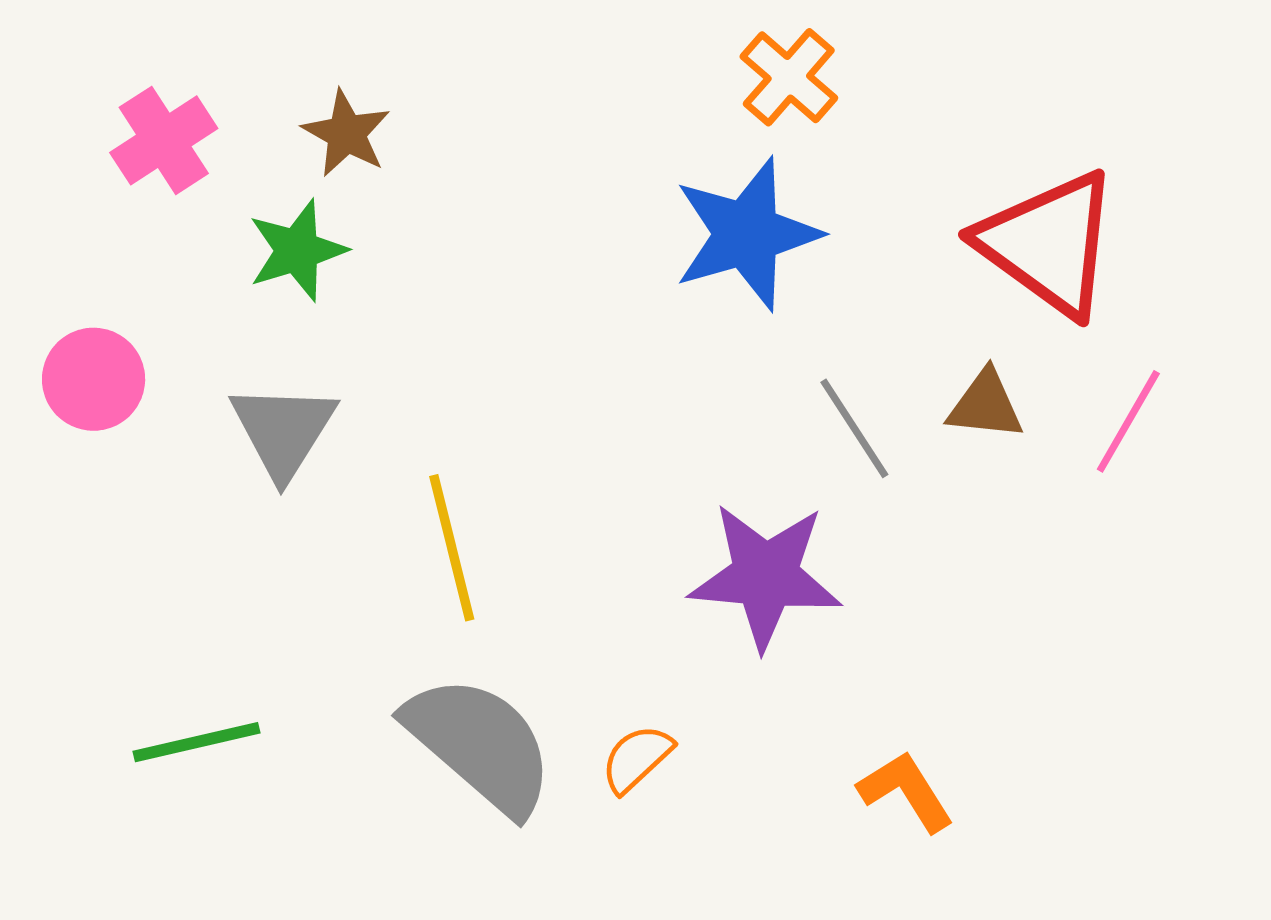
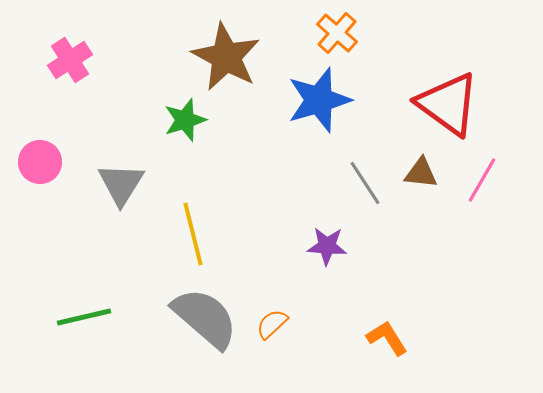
brown star: (346, 133) -> (226, 57), moved, size x1.8
green star: (297, 250) -> (185, 120), moved
purple star: (765, 576) -> (327, 246), size x0.6

